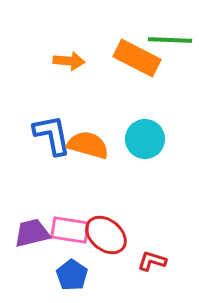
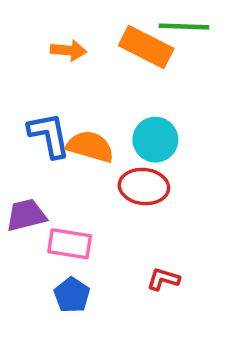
purple trapezoid: (32, 233) -> (26, 215), moved
red ellipse: (106, 235) -> (144, 187), moved, turned -33

